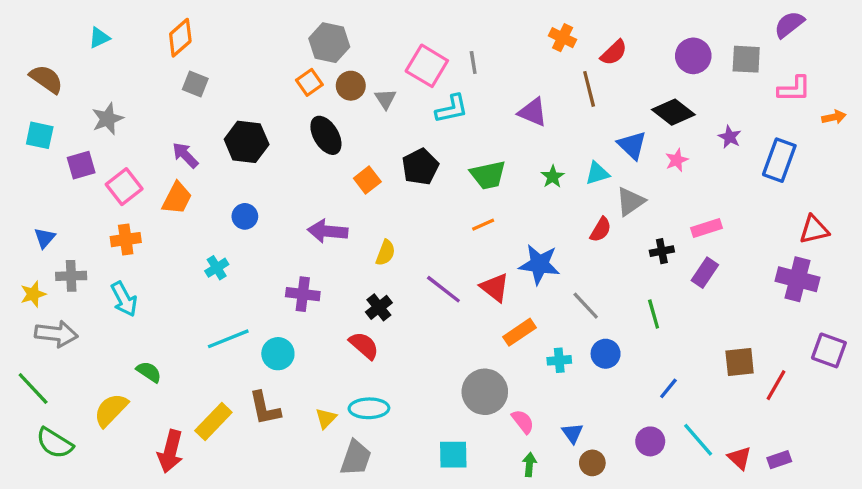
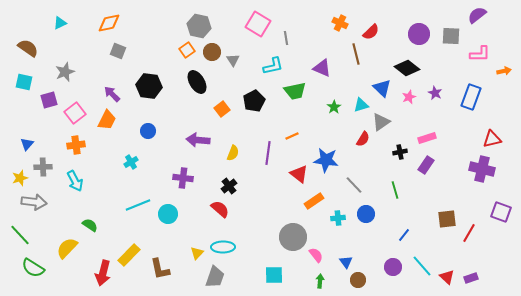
orange diamond: (180, 38) -> (109, 23), turned 30
pink square: (427, 66) -> (258, 24), moved
purple star: (730, 137) -> (435, 93), moved
green trapezoid: (488, 175) -> (295, 91), moved
purple line: (443, 289) -> (268, 153), moved, turned 60
brown L-shape: (265, 408) -> (160, 269), moved

